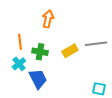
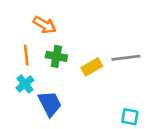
orange arrow: (48, 19) -> (45, 25), moved, turned 108
green cross: (40, 52) -> (56, 56), moved

